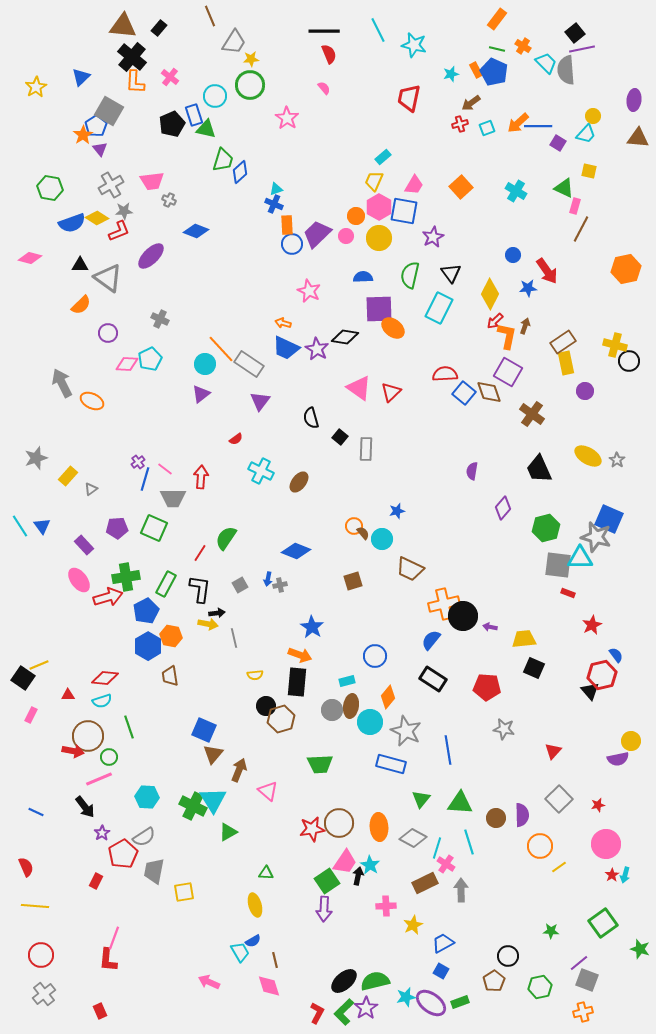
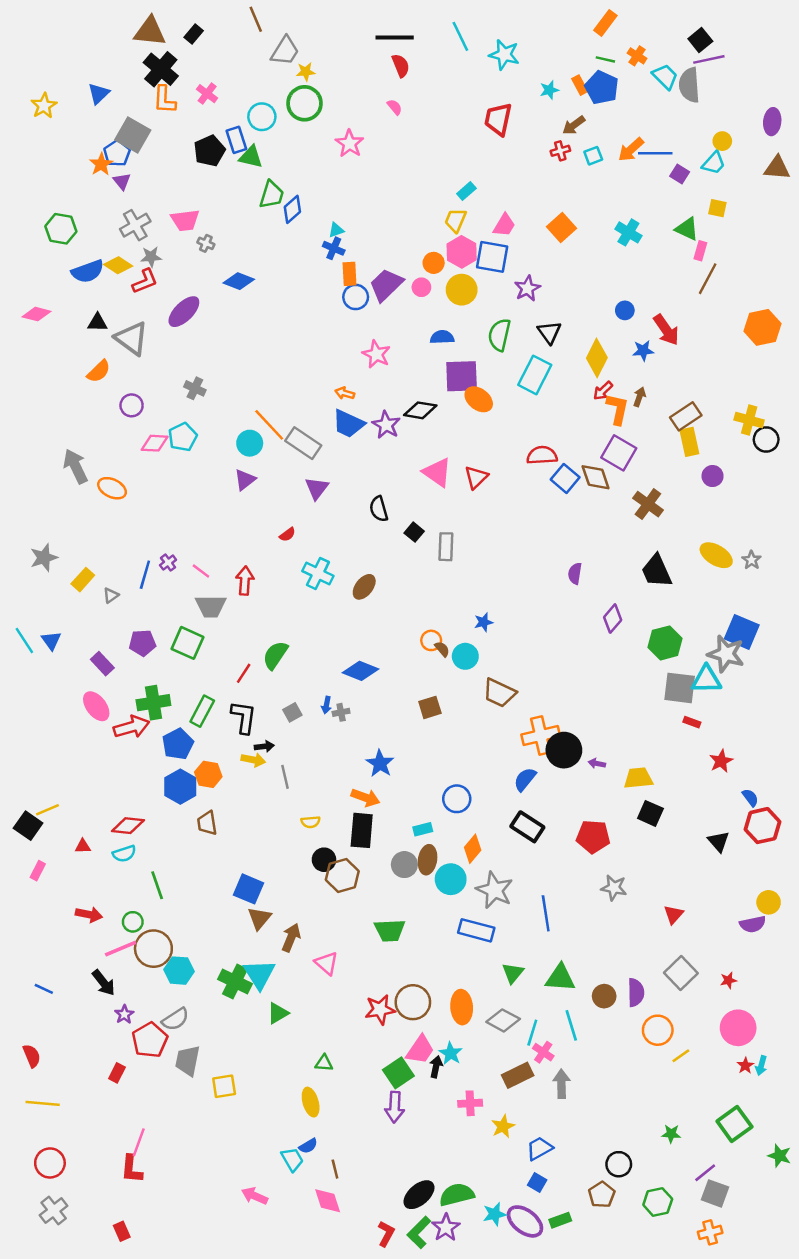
blue line: (145, 479) -> (145, 575), moved
red hexagon: (602, 675) -> (762, 826), moved
brown circle: (88, 736) -> (153, 949), moved

